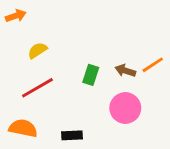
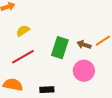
green rectangle: (91, 75) -> (60, 48), size x1.5

